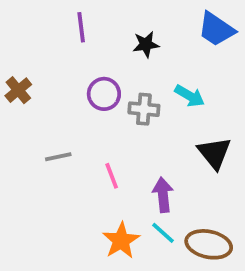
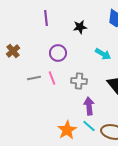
gray cross: (144, 109) -> (79, 81), moved
gray line: (58, 157) -> (34, 78), moved
pink line: (112, 176) -> (52, 78), moved

